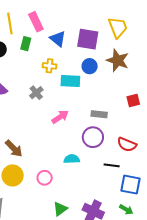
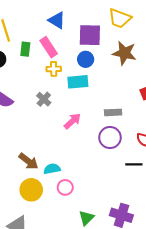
pink rectangle: (36, 22) -> (49, 47), moved
yellow trapezoid: (118, 27) -> (120, 18), turned 140
blue triangle: (58, 39) -> (57, 20), moved
blue circle: (90, 66) -> (86, 59), moved
cyan semicircle: (72, 159) -> (52, 169), moved

